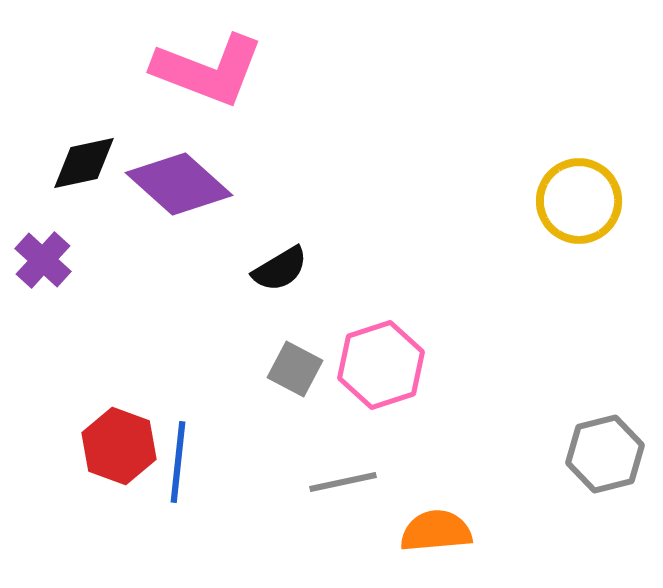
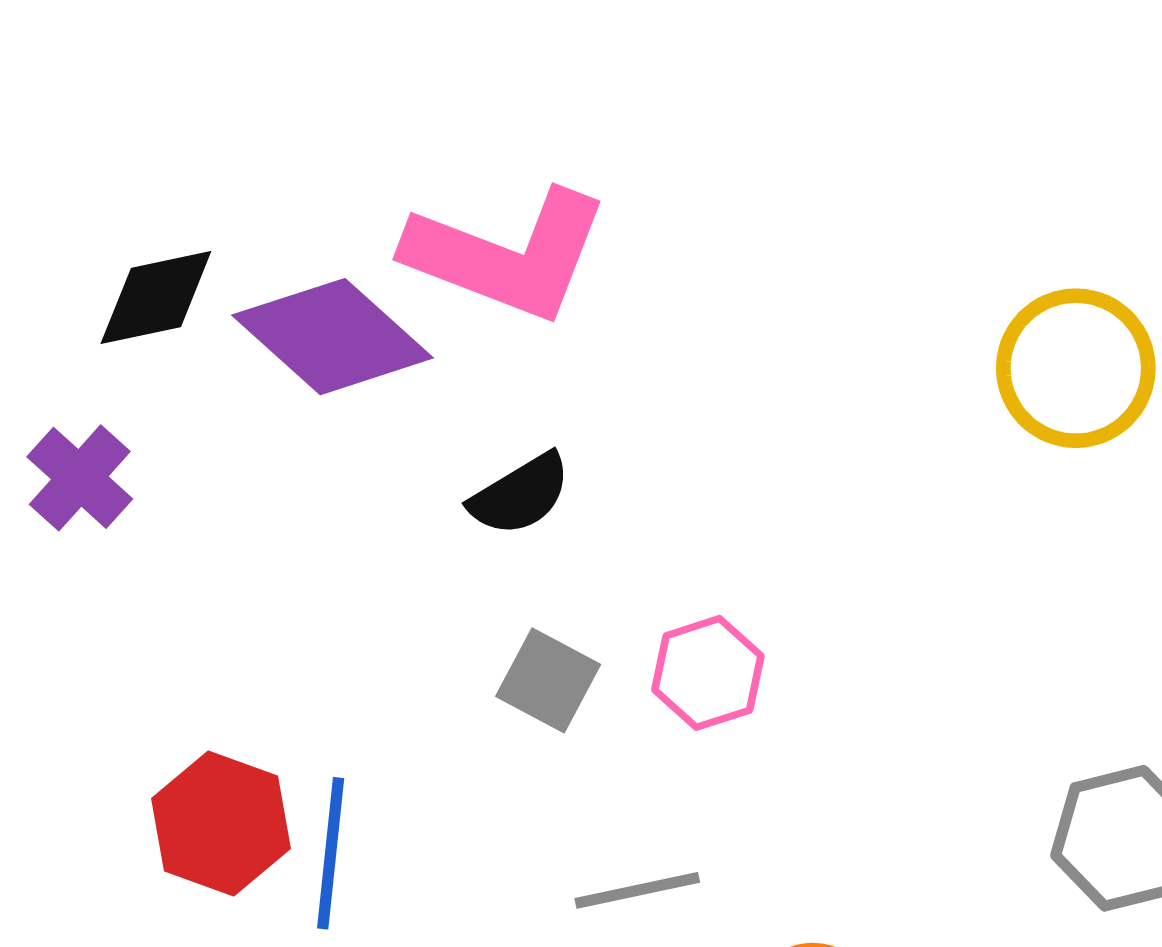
pink L-shape: (208, 70) -> (507, 255), moved
pink hexagon: (381, 365) -> (708, 673), size x0.7

